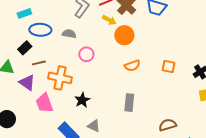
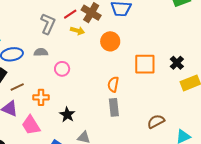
orange circle: (124, 35) -> (110, 41), moved
orange semicircle: (132, 66) -> (113, 84), moved, turned 133
orange square: (169, 67) -> (145, 64), size x1.6
orange cross: (60, 78) -> (41, 97), size x0.7

